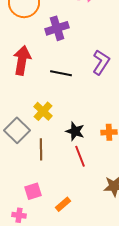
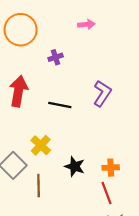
purple cross: (57, 28) -> (56, 57), size x0.6
red line: (80, 156) -> (106, 193), moved

